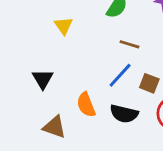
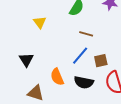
brown square: (149, 83) -> (101, 61), turned -32

